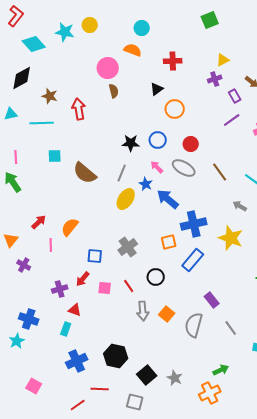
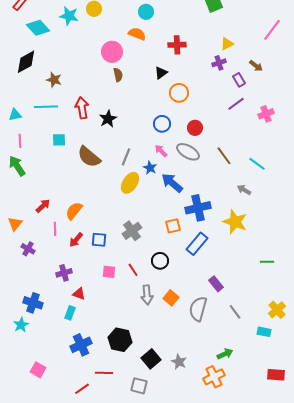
red arrow: (79, 109) -> (82, 108), moved
cyan triangle: (11, 114) -> (15, 115), moved
black star: (131, 143) -> (108, 119), moved, turned -30
red arrow: (83, 279) -> (76, 240), moved

